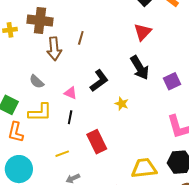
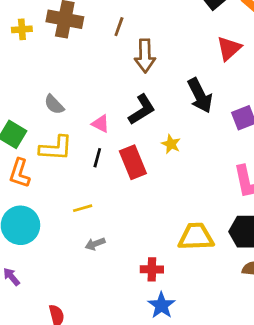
red triangle: (143, 32) -> (229, 48), moved
brown line: (81, 38) -> (119, 27), moved
brown arrow: (54, 49) -> (145, 56), moved
red rectangle: (97, 142) -> (133, 162), moved

